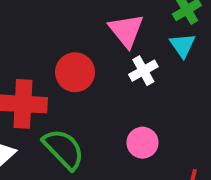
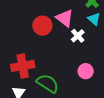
red circle: (75, 72) -> (42, 26), moved

